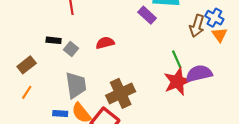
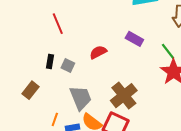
purple rectangle: (147, 15) -> (134, 39), moved
black rectangle: (54, 40) -> (50, 61), turned -72
orange line: (27, 92) -> (55, 119), moved

